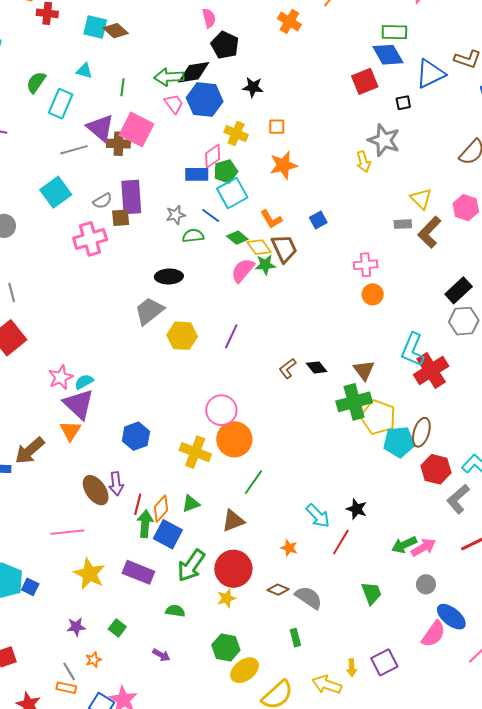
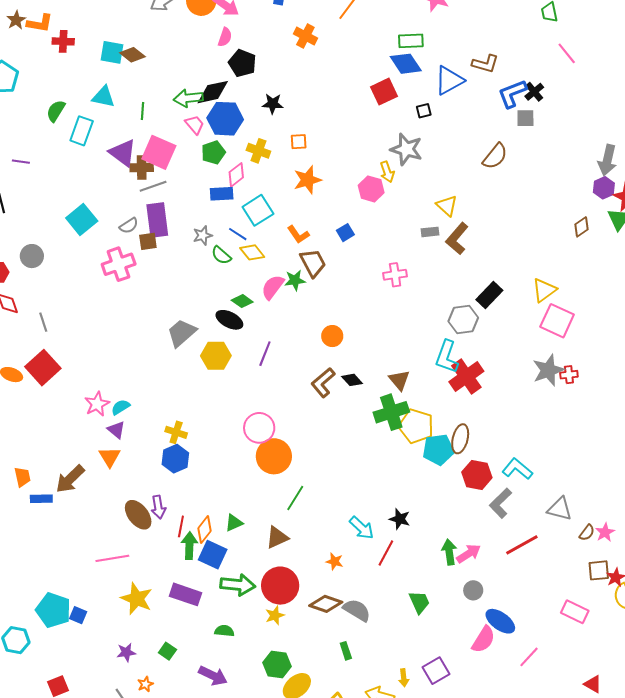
pink semicircle: (209, 18) -> (225, 37), turned 36
cyan triangle: (84, 71) -> (103, 97), size x1.4
gray line: (74, 150) -> (153, 186), moved
green pentagon: (226, 171) -> (213, 152), moved
pink hexagon: (466, 208) -> (371, 189), moved
green semicircle: (193, 236) -> (221, 255), turned -130
green diamond: (237, 238) -> (242, 301), moved
yellow diamond: (259, 247) -> (252, 252), moved
black ellipse: (169, 277) -> (229, 320), moved, turned 32
orange circle: (373, 294) -> (332, 336), moved
gray hexagon: (464, 321) -> (463, 319), moved
brown L-shape: (288, 368) -> (323, 383), size x1.4
purple triangle: (79, 404) -> (116, 430), size x0.6
yellow cross: (195, 452) -> (176, 432), moved, size x0.7
green arrow: (404, 545) -> (449, 552), turned 110
green arrow: (191, 566) -> (238, 585), turned -116
brown diamond: (278, 590) -> (326, 604), size x1.5
purple arrow: (161, 655) -> (213, 676), size x1.6

